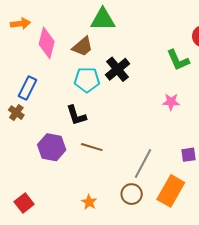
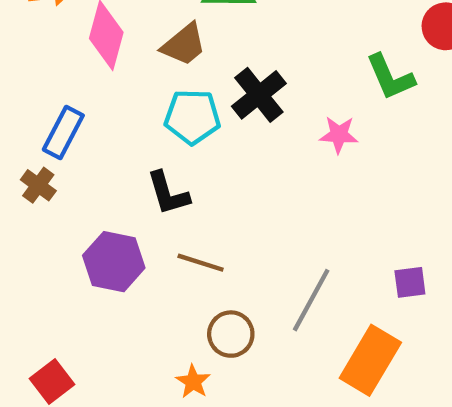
pink star: (171, 102) -> (339, 135), moved
brown circle: (132, 194) -> (231, 334), moved

